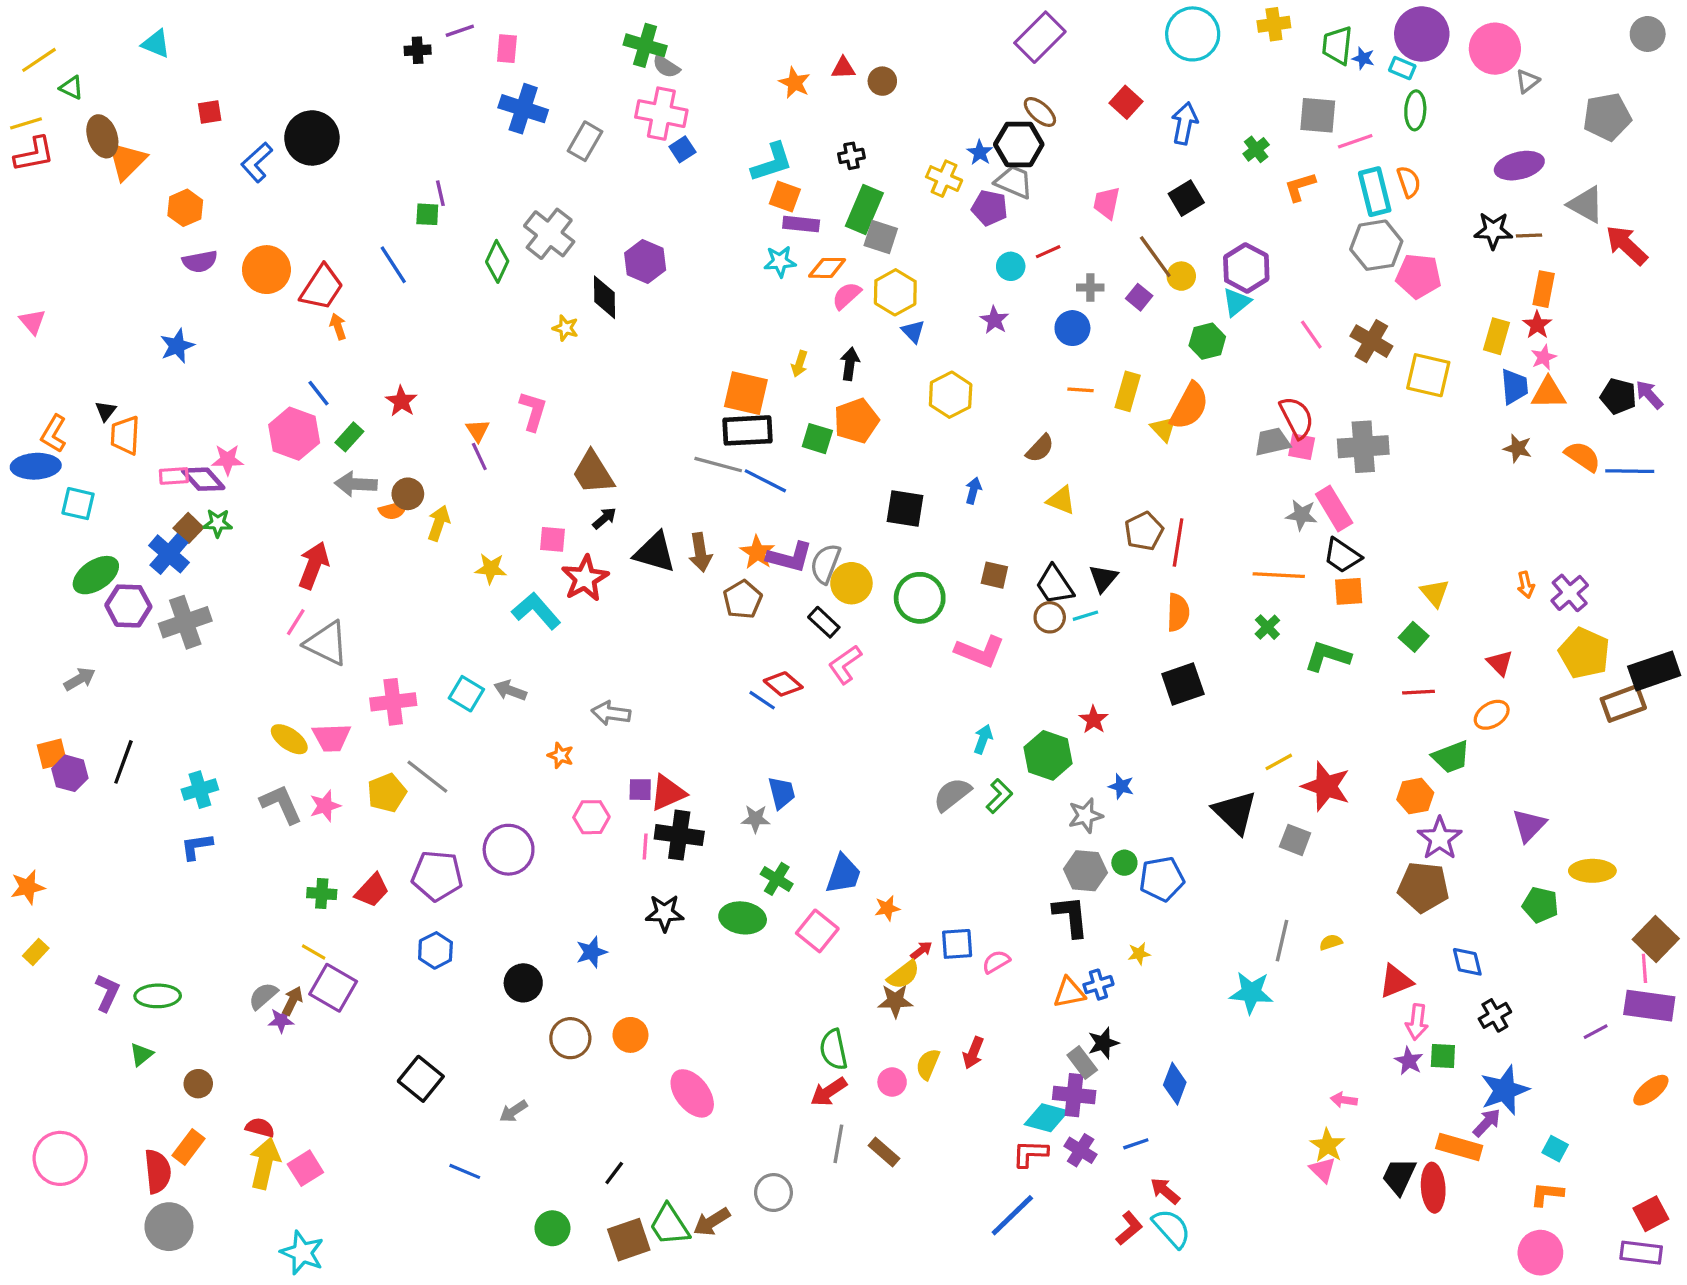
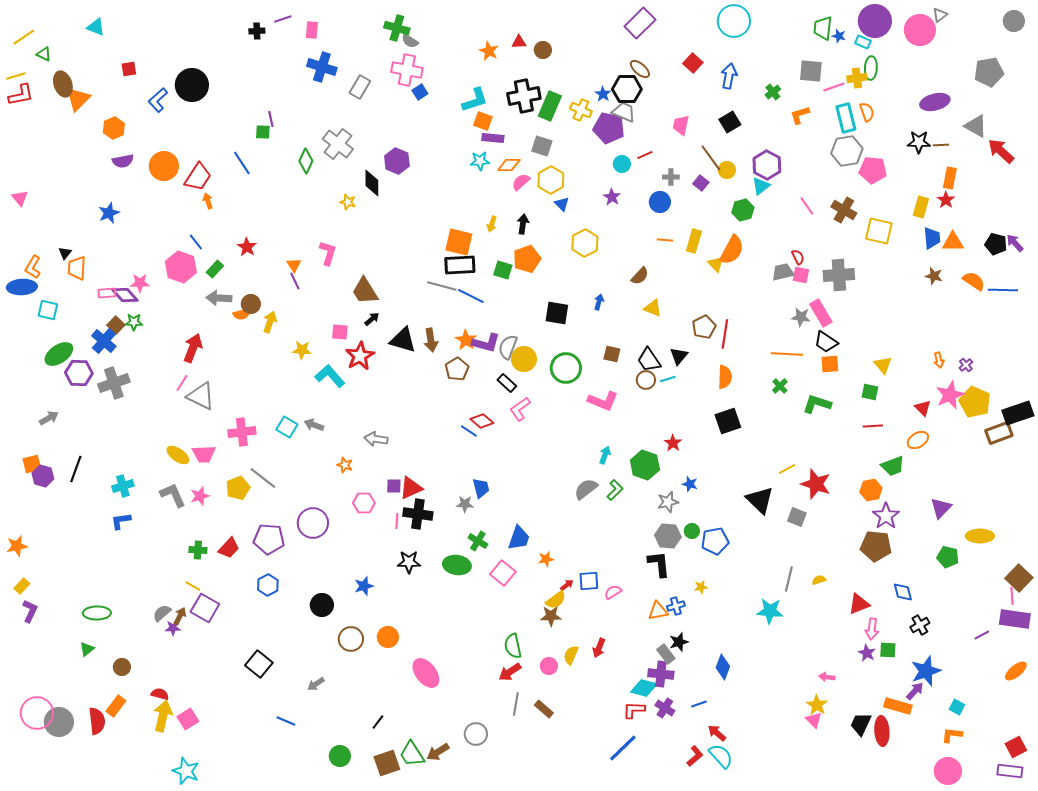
yellow cross: (1274, 24) -> (857, 78), moved
gray triangle: (1527, 81) -> (940, 15), moved
black cross: (851, 156) -> (524, 96), size x2.0
purple pentagon: (990, 208) -> (609, 128), size x1.4
green rectangle: (864, 209) -> (550, 106), moved
pink star: (1544, 357) -> (950, 395), moved, size x1.8
red semicircle: (1297, 417) -> (798, 257), size x0.6
purple cross: (1570, 593) -> (966, 365), size x0.6
green square: (1414, 637) -> (870, 392), turned -30
purple L-shape: (107, 993) -> (30, 611), moved
gray circle: (169, 1227) -> (59, 722), moved

